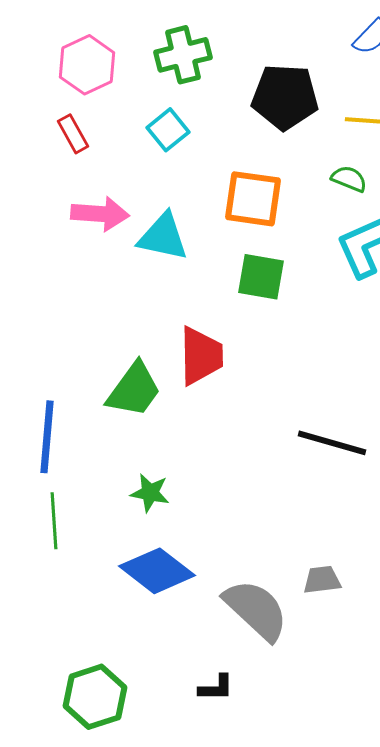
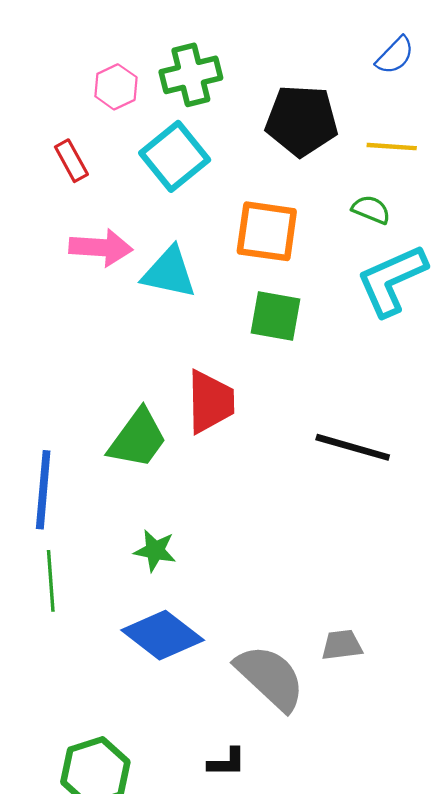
pink hexagon: (87, 65) -> (116, 87), moved, size x0.7
cyan square: (168, 130) -> (175, 156), size x1.5
black line: (332, 443) -> (353, 447), moved

